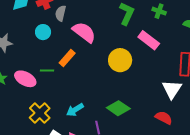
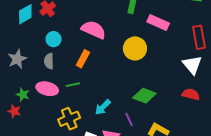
gray semicircle: (61, 13) -> (49, 61), moved
green line: (47, 70) -> (73, 85), moved
yellow cross: (40, 113) -> (69, 119), turned 35

